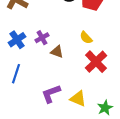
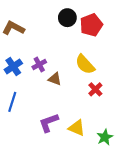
yellow semicircle: (86, 38) -> (85, 64), size x1.5
red cross: (96, 62) -> (95, 89), size x0.6

